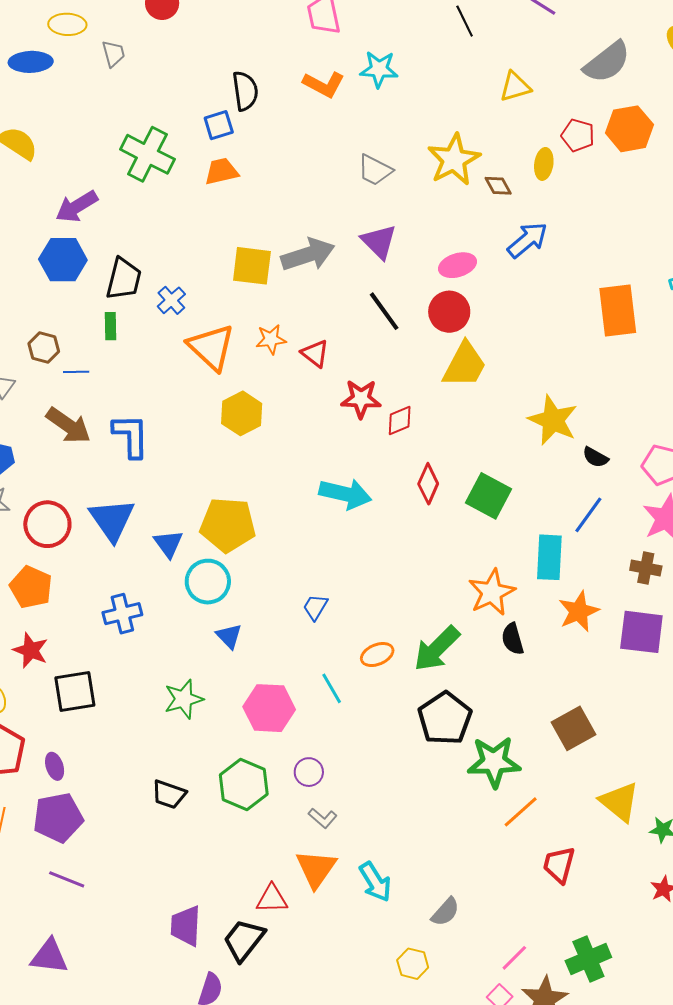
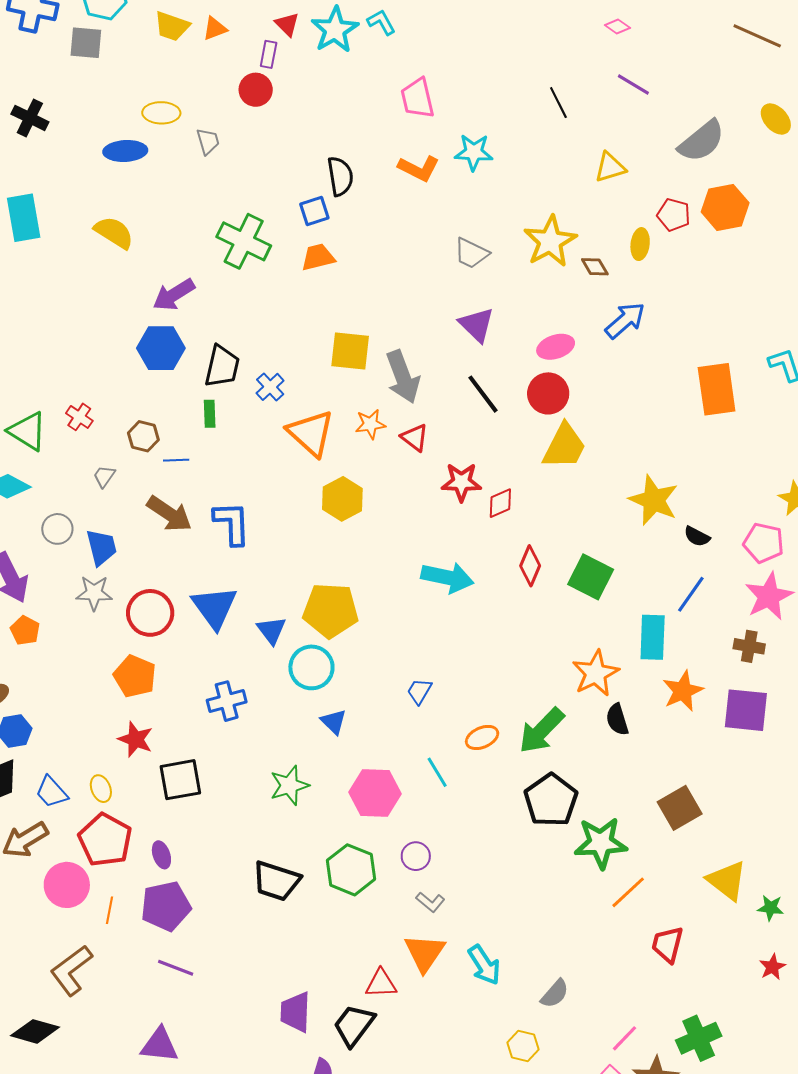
gray arrow: (308, 255) -> (403, 377), moved, turned 88
black trapezoid: (169, 794) -> (276, 881), size x1.4

